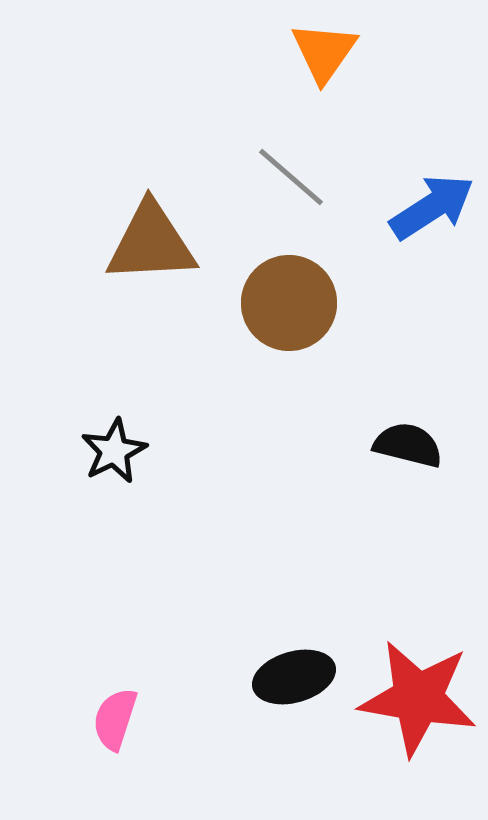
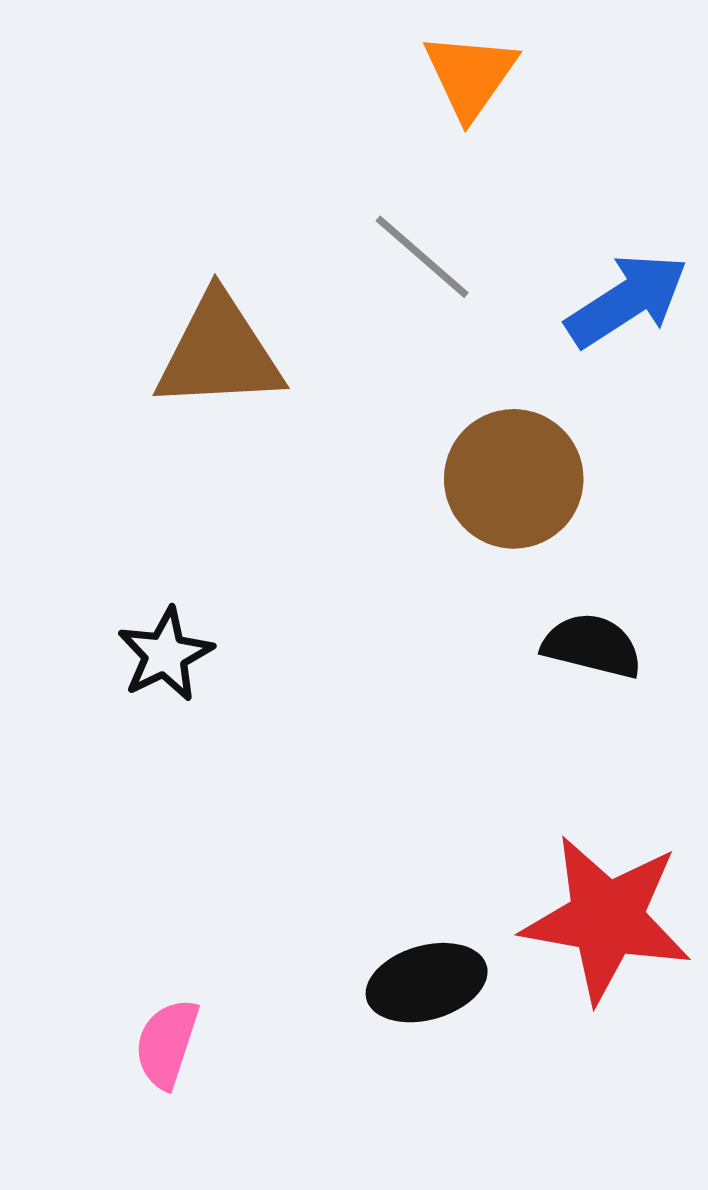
brown circle: (289, 303) -> (514, 479), moved
red star: (418, 698) -> (607, 919), moved

